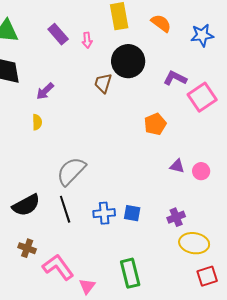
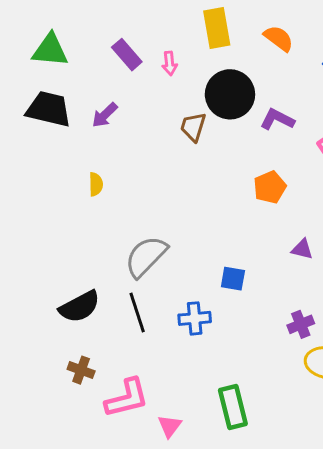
purple L-shape: (175, 78) -> (277, 119), moved
purple arrow: (45, 91) -> (105, 115), moved
blue square: (132, 213) -> (233, 279), moved
pink L-shape: (58, 267) -> (127, 398), turned 112

